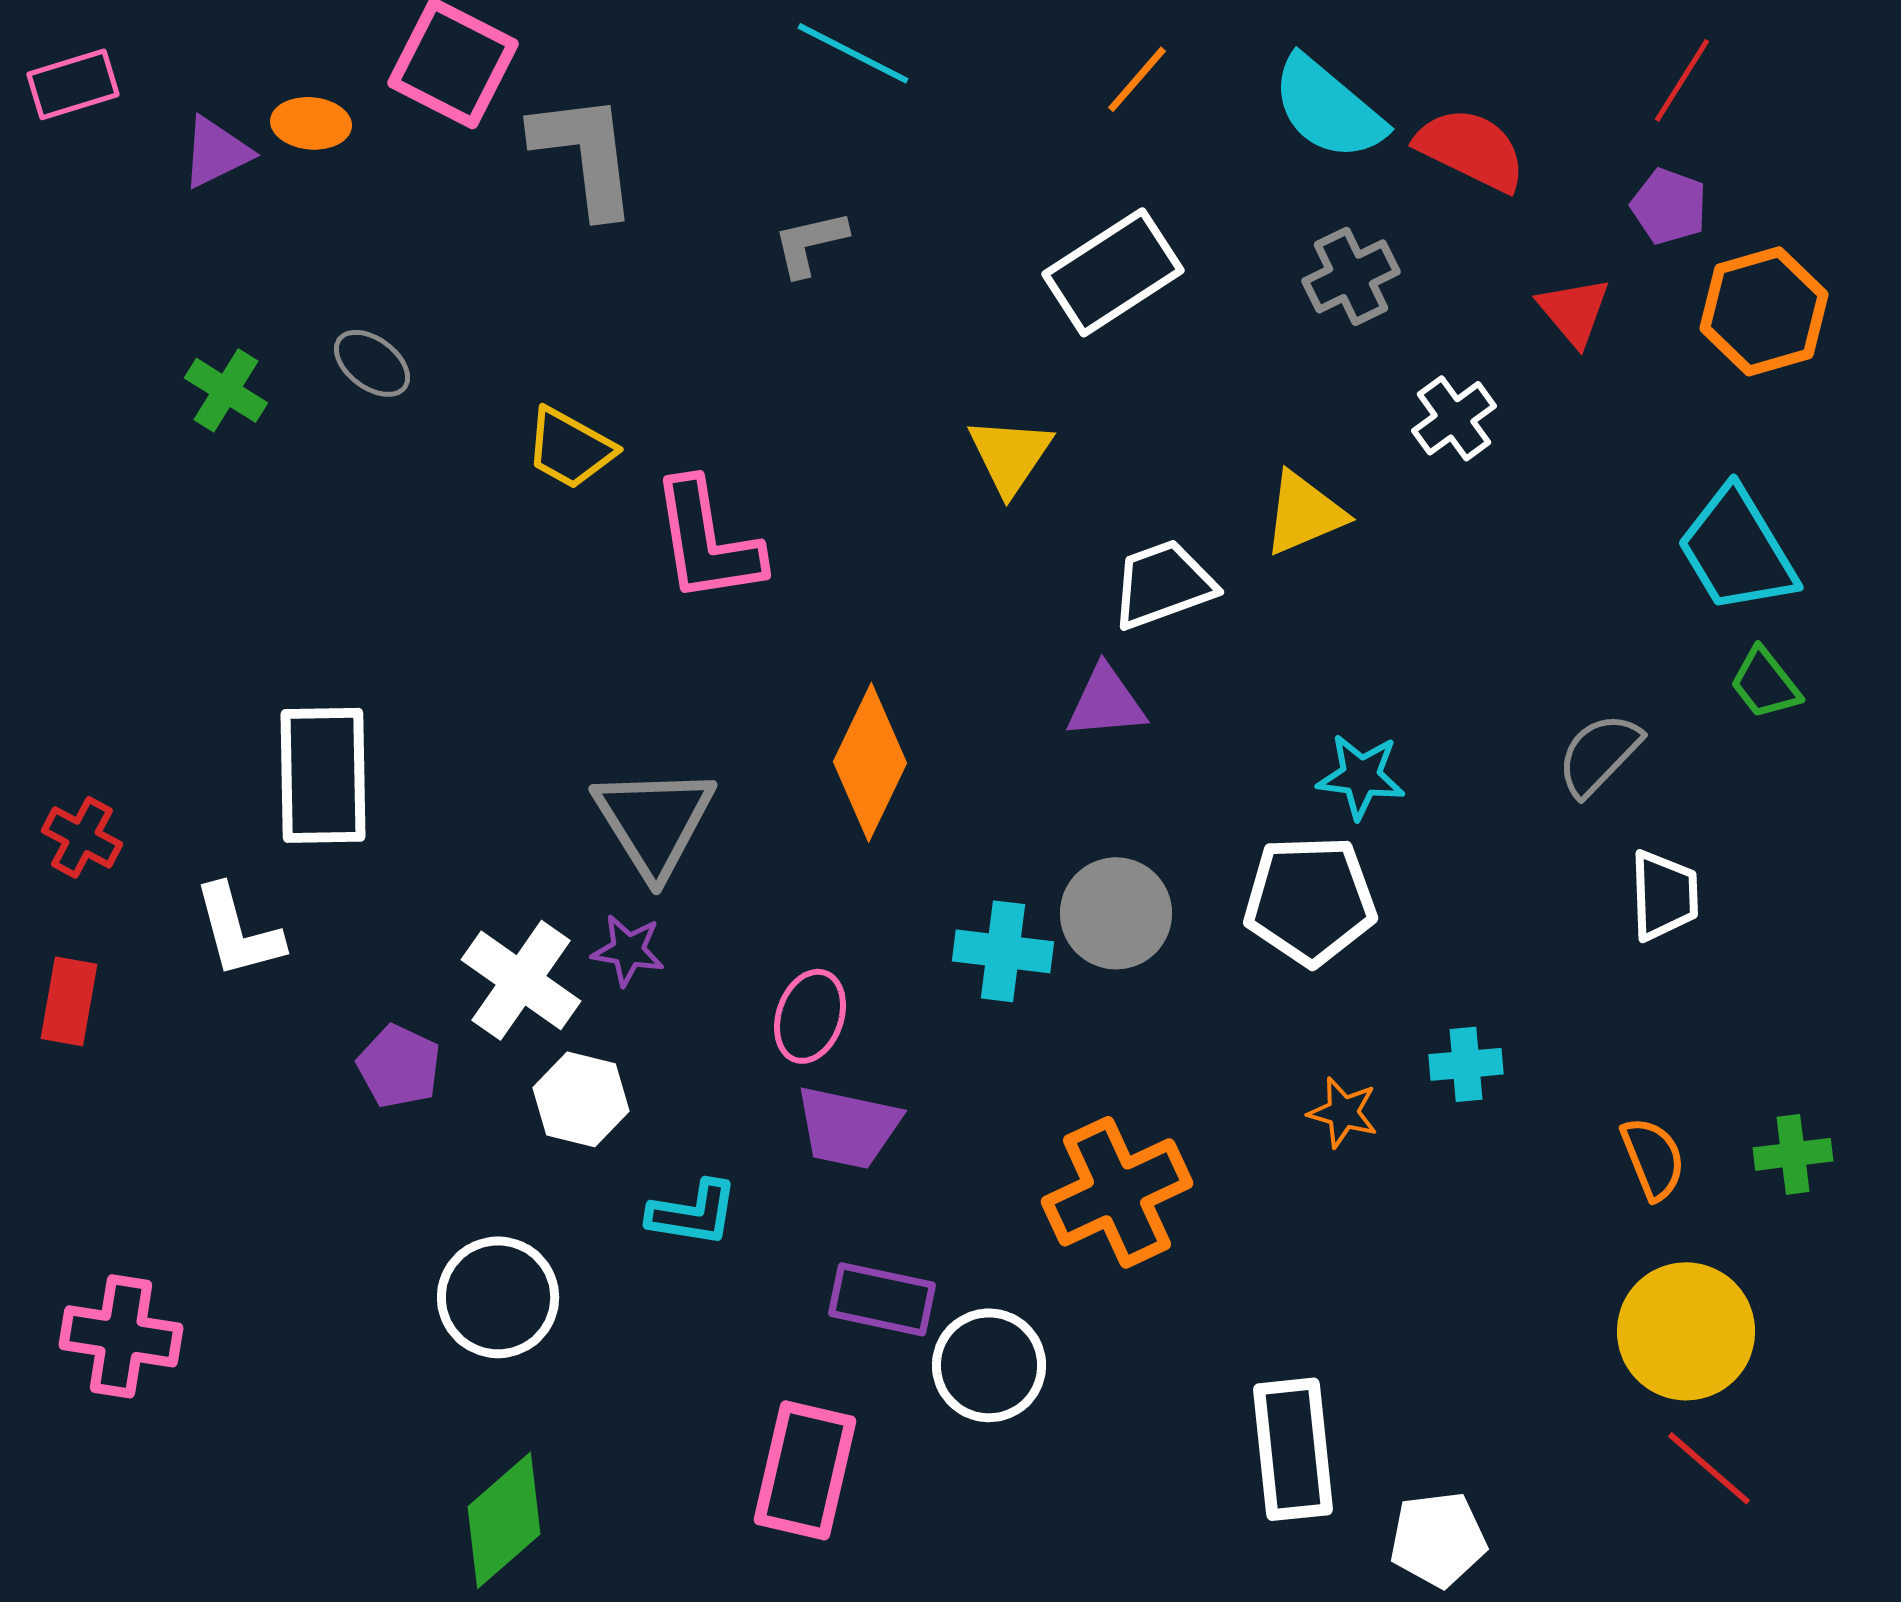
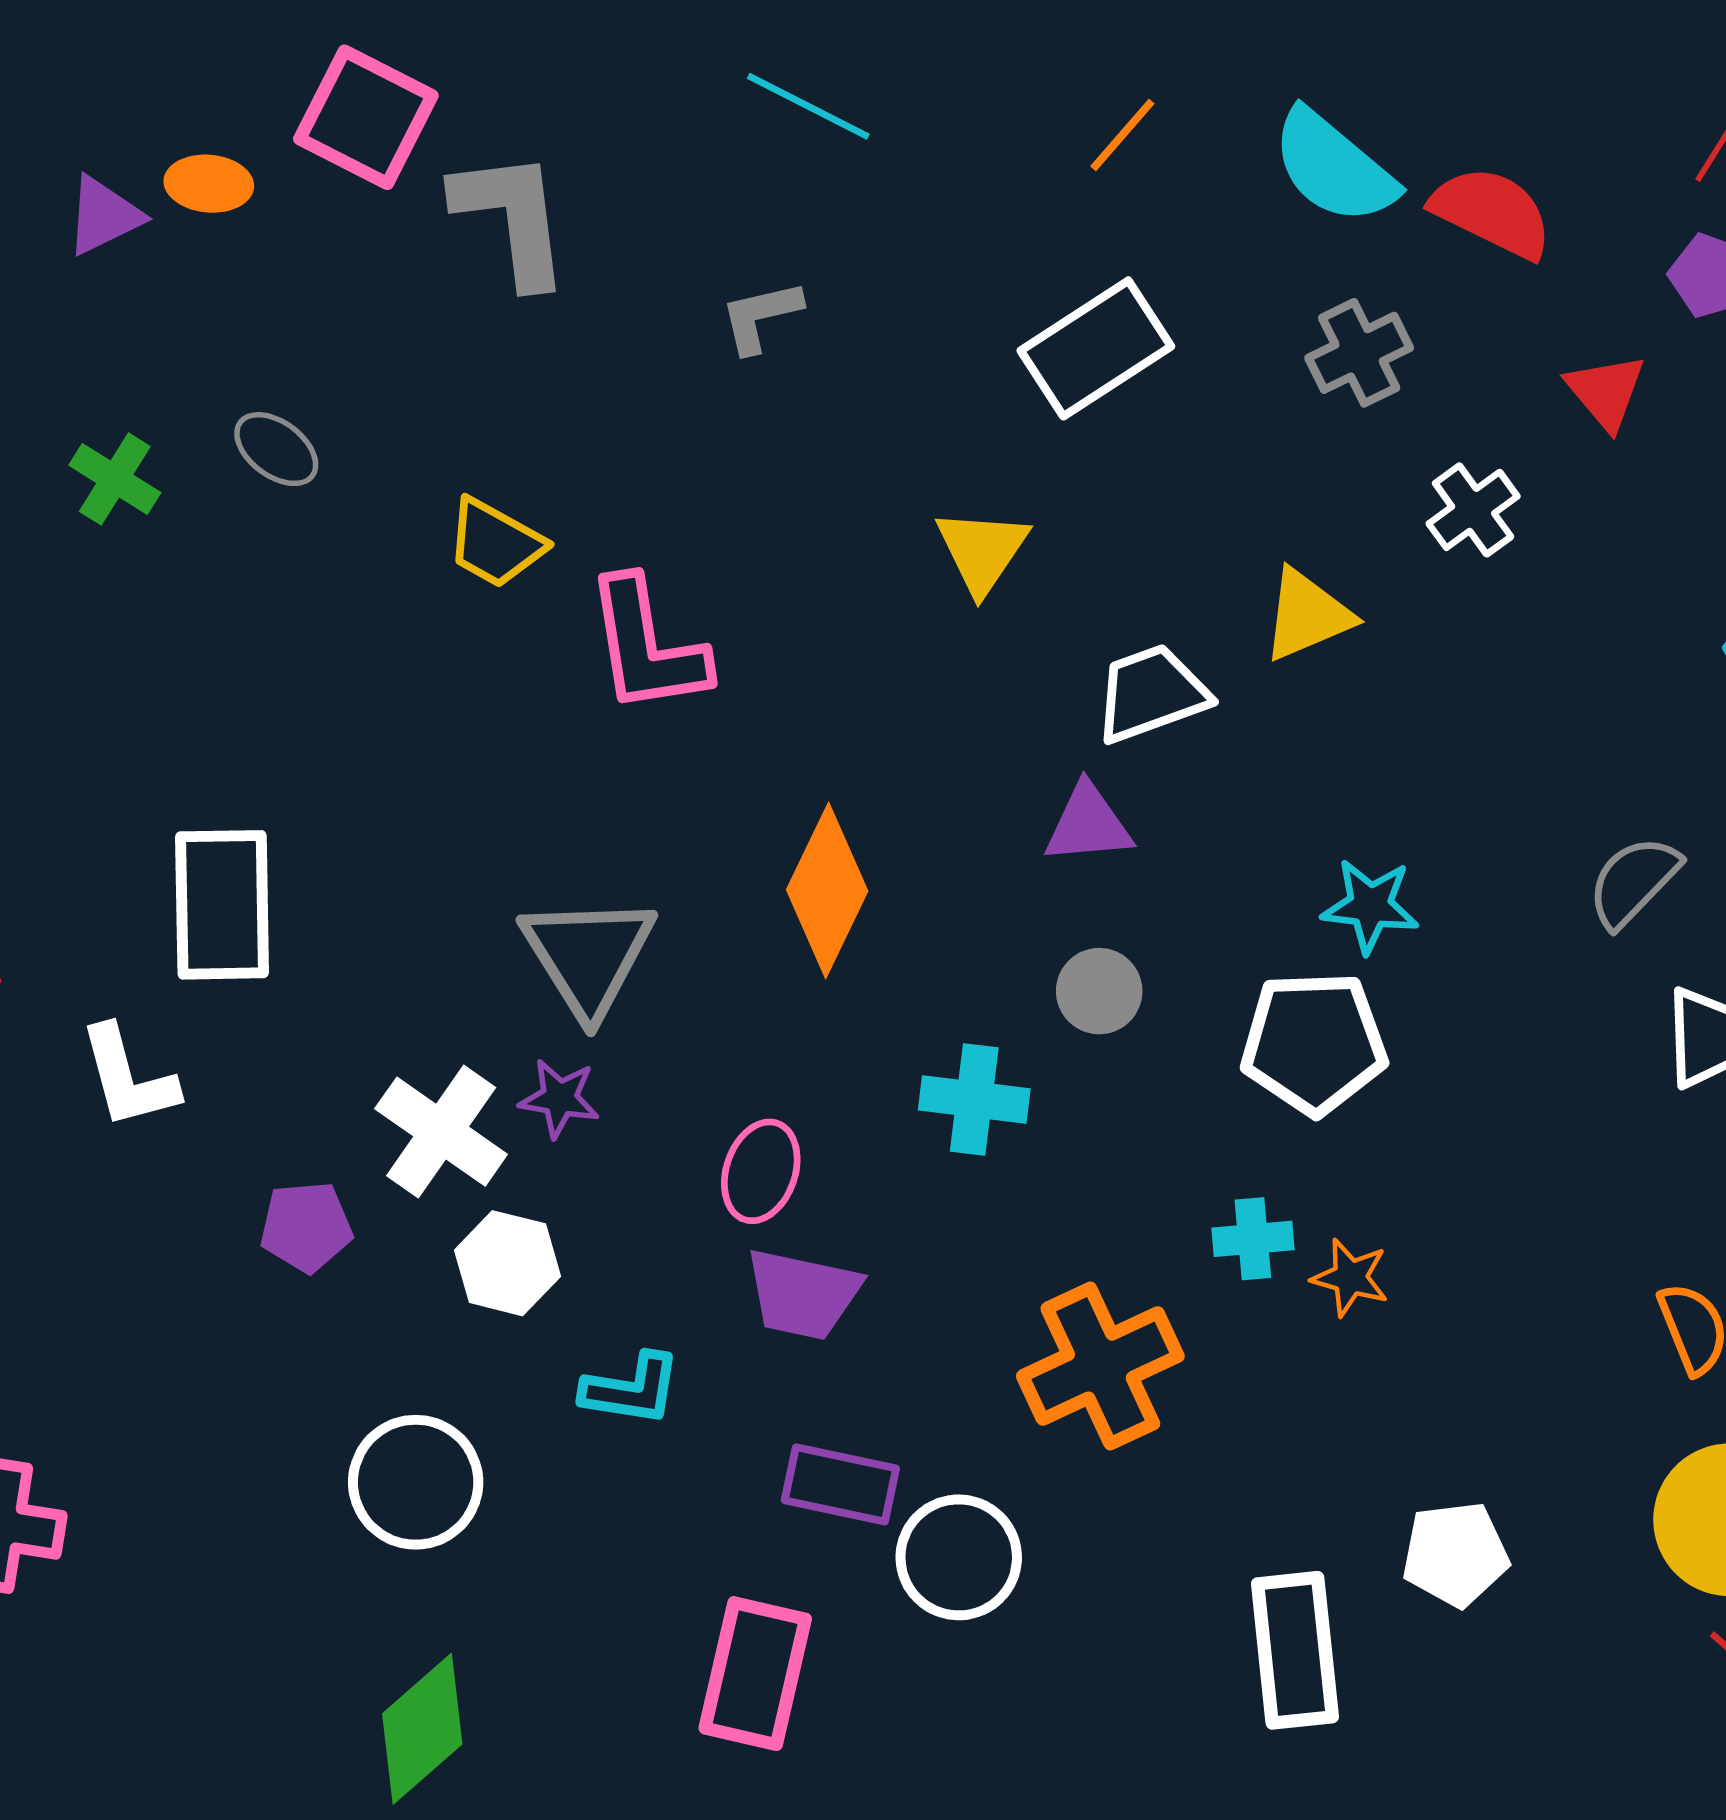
gray circle: (1116, 913) -> (1099, 991), moved, size x0.7
cyan cross: (1466, 1064) -> (1253, 1239), moved
purple pentagon: (399, 1066) -> (306, 1227), turned -30
white pentagon: (1438, 1539) -> (1455, 1554), moved

